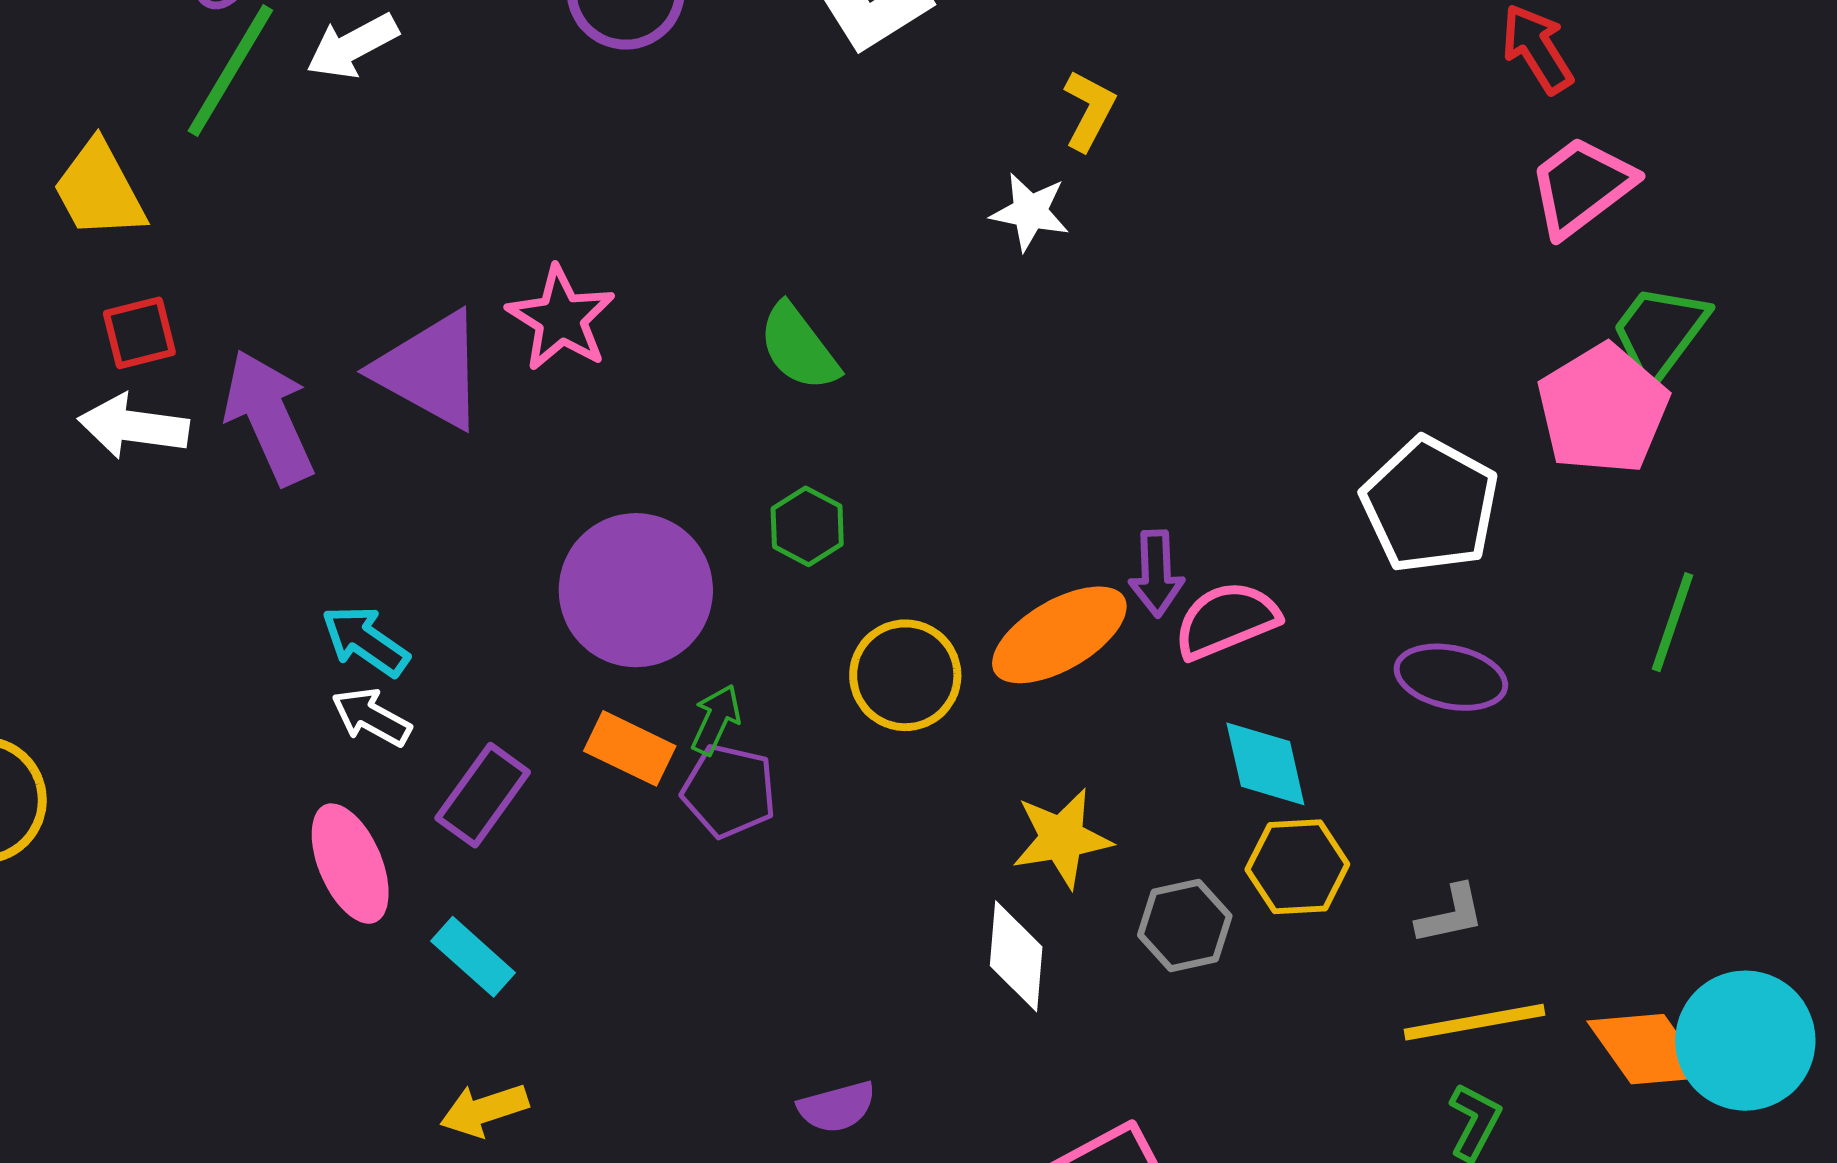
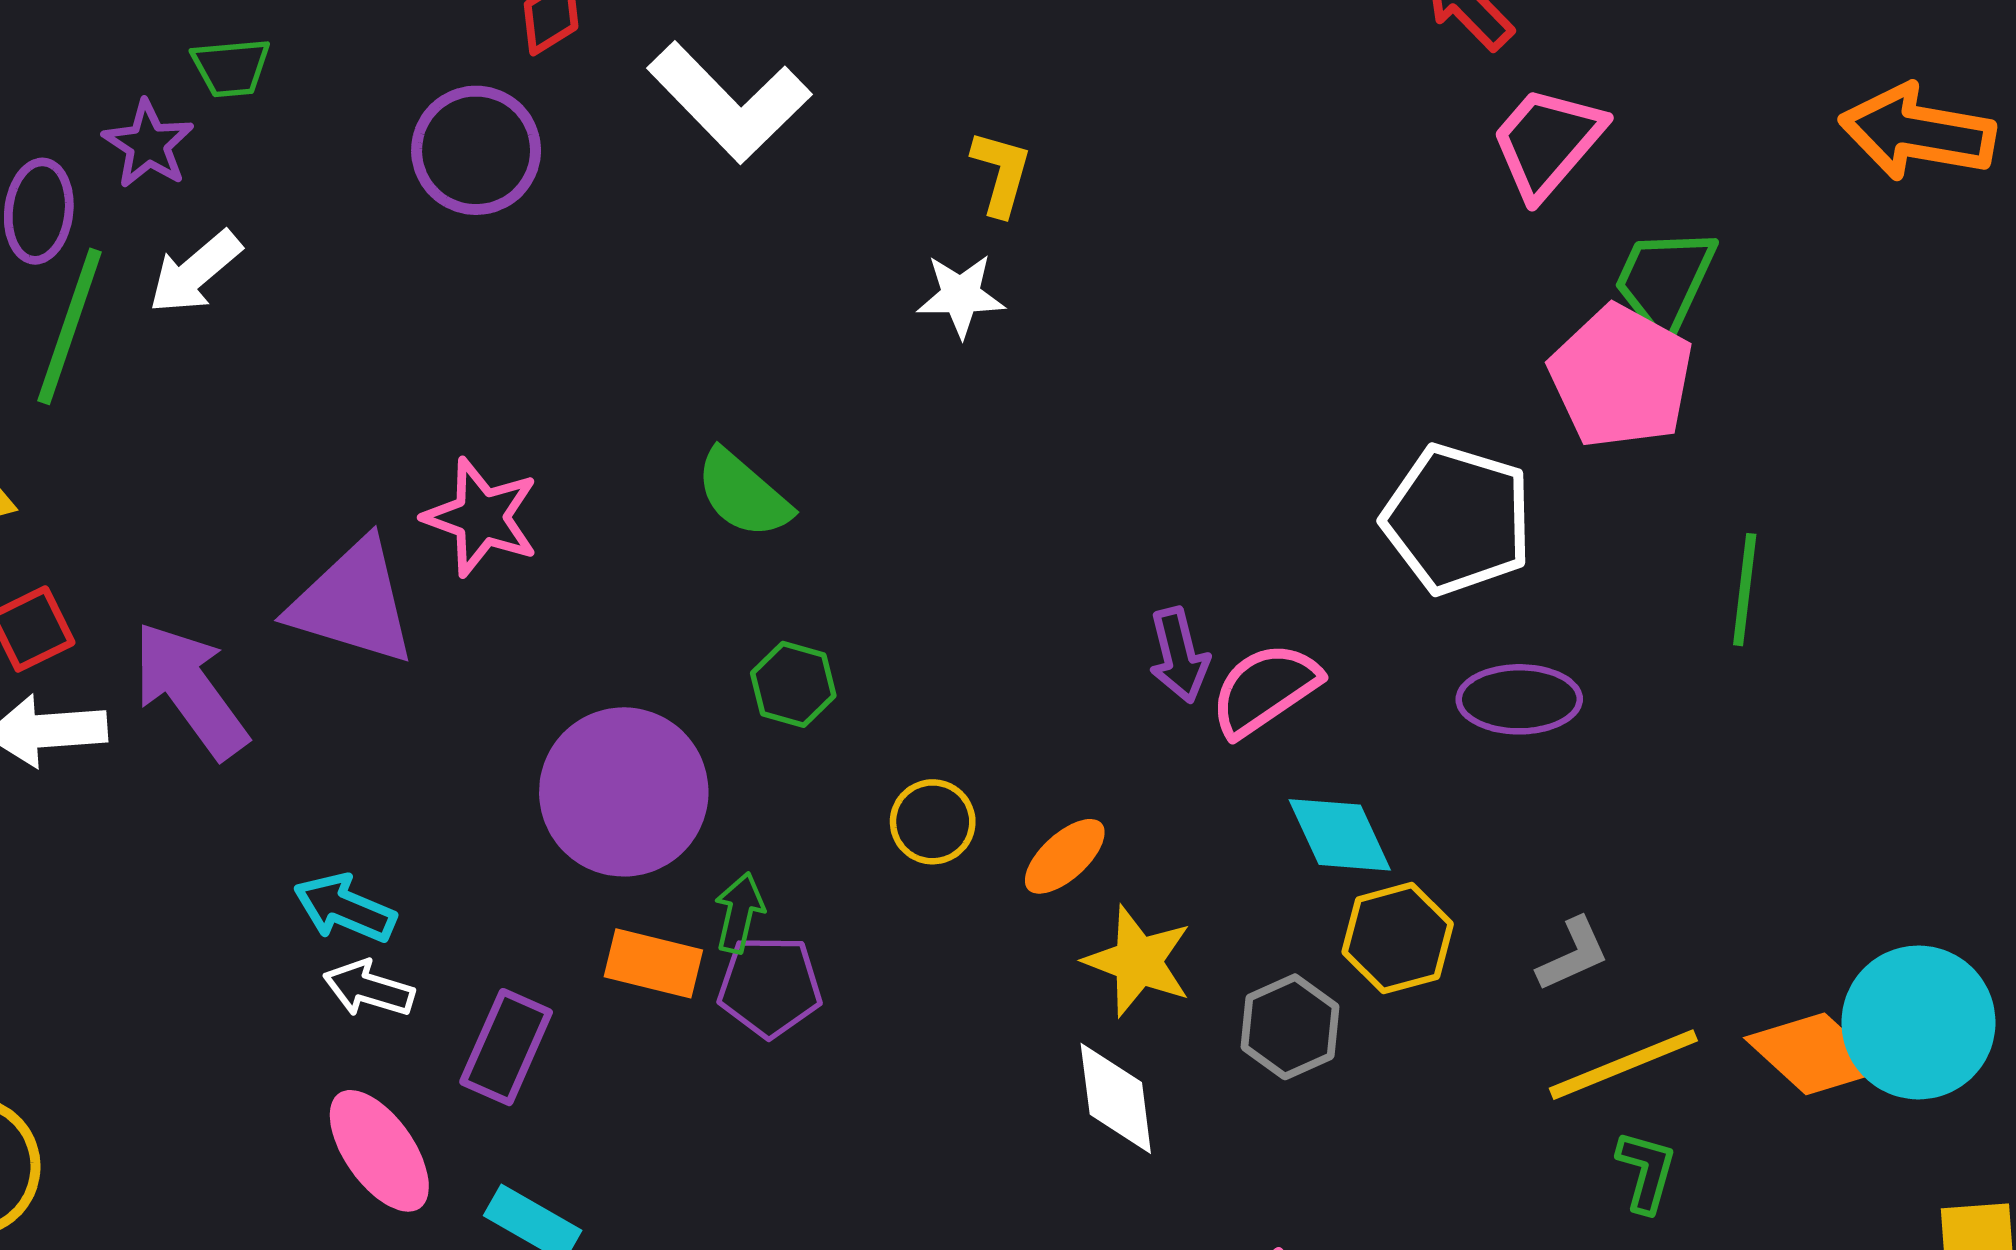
orange ellipse: (1059, 635) -> (1065, 856), moved, size x0.6
yellow circle: (905, 675) -> (933, 822), size x0.7
yellow star: (1062, 838) -> (1138, 961), turned -30

